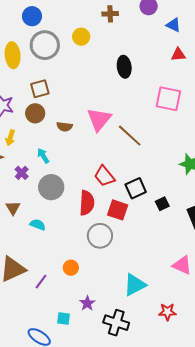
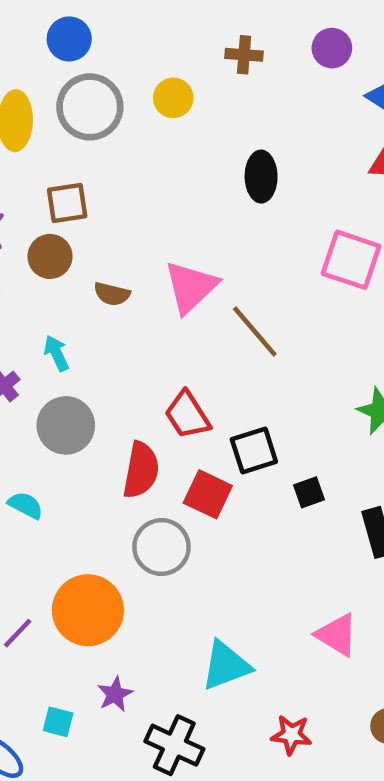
orange circle: (71, 268) -> (88, 610), size x2.0

